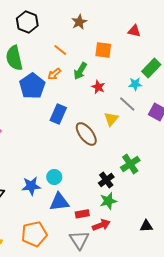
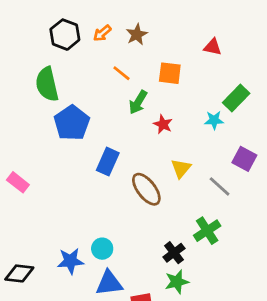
orange line: (60, 50) -> (122, 73), moved
orange arrow: (54, 74) -> (102, 33), moved
gray line: (127, 104) -> (220, 186), moved

